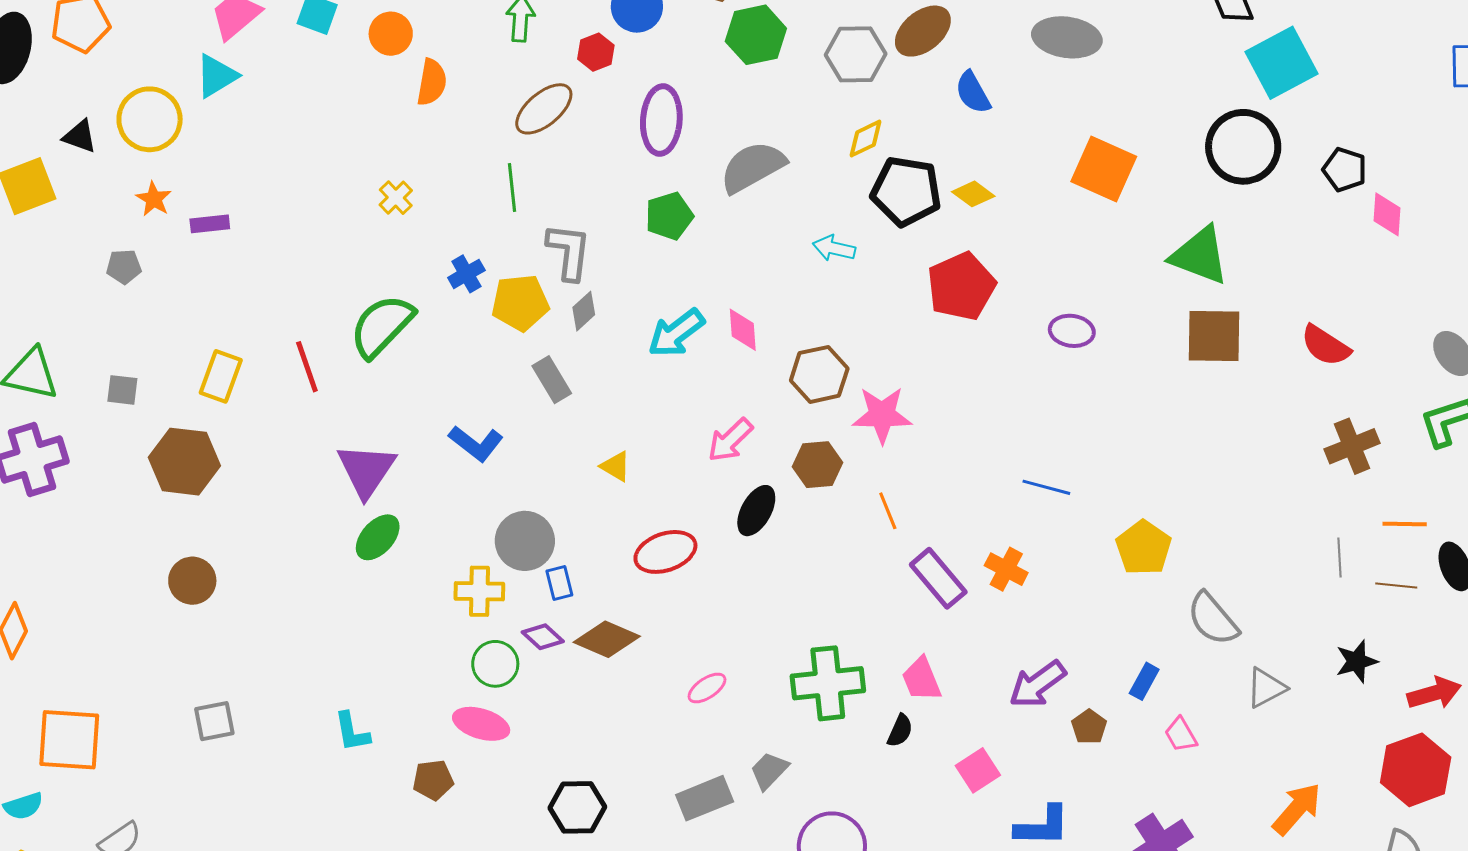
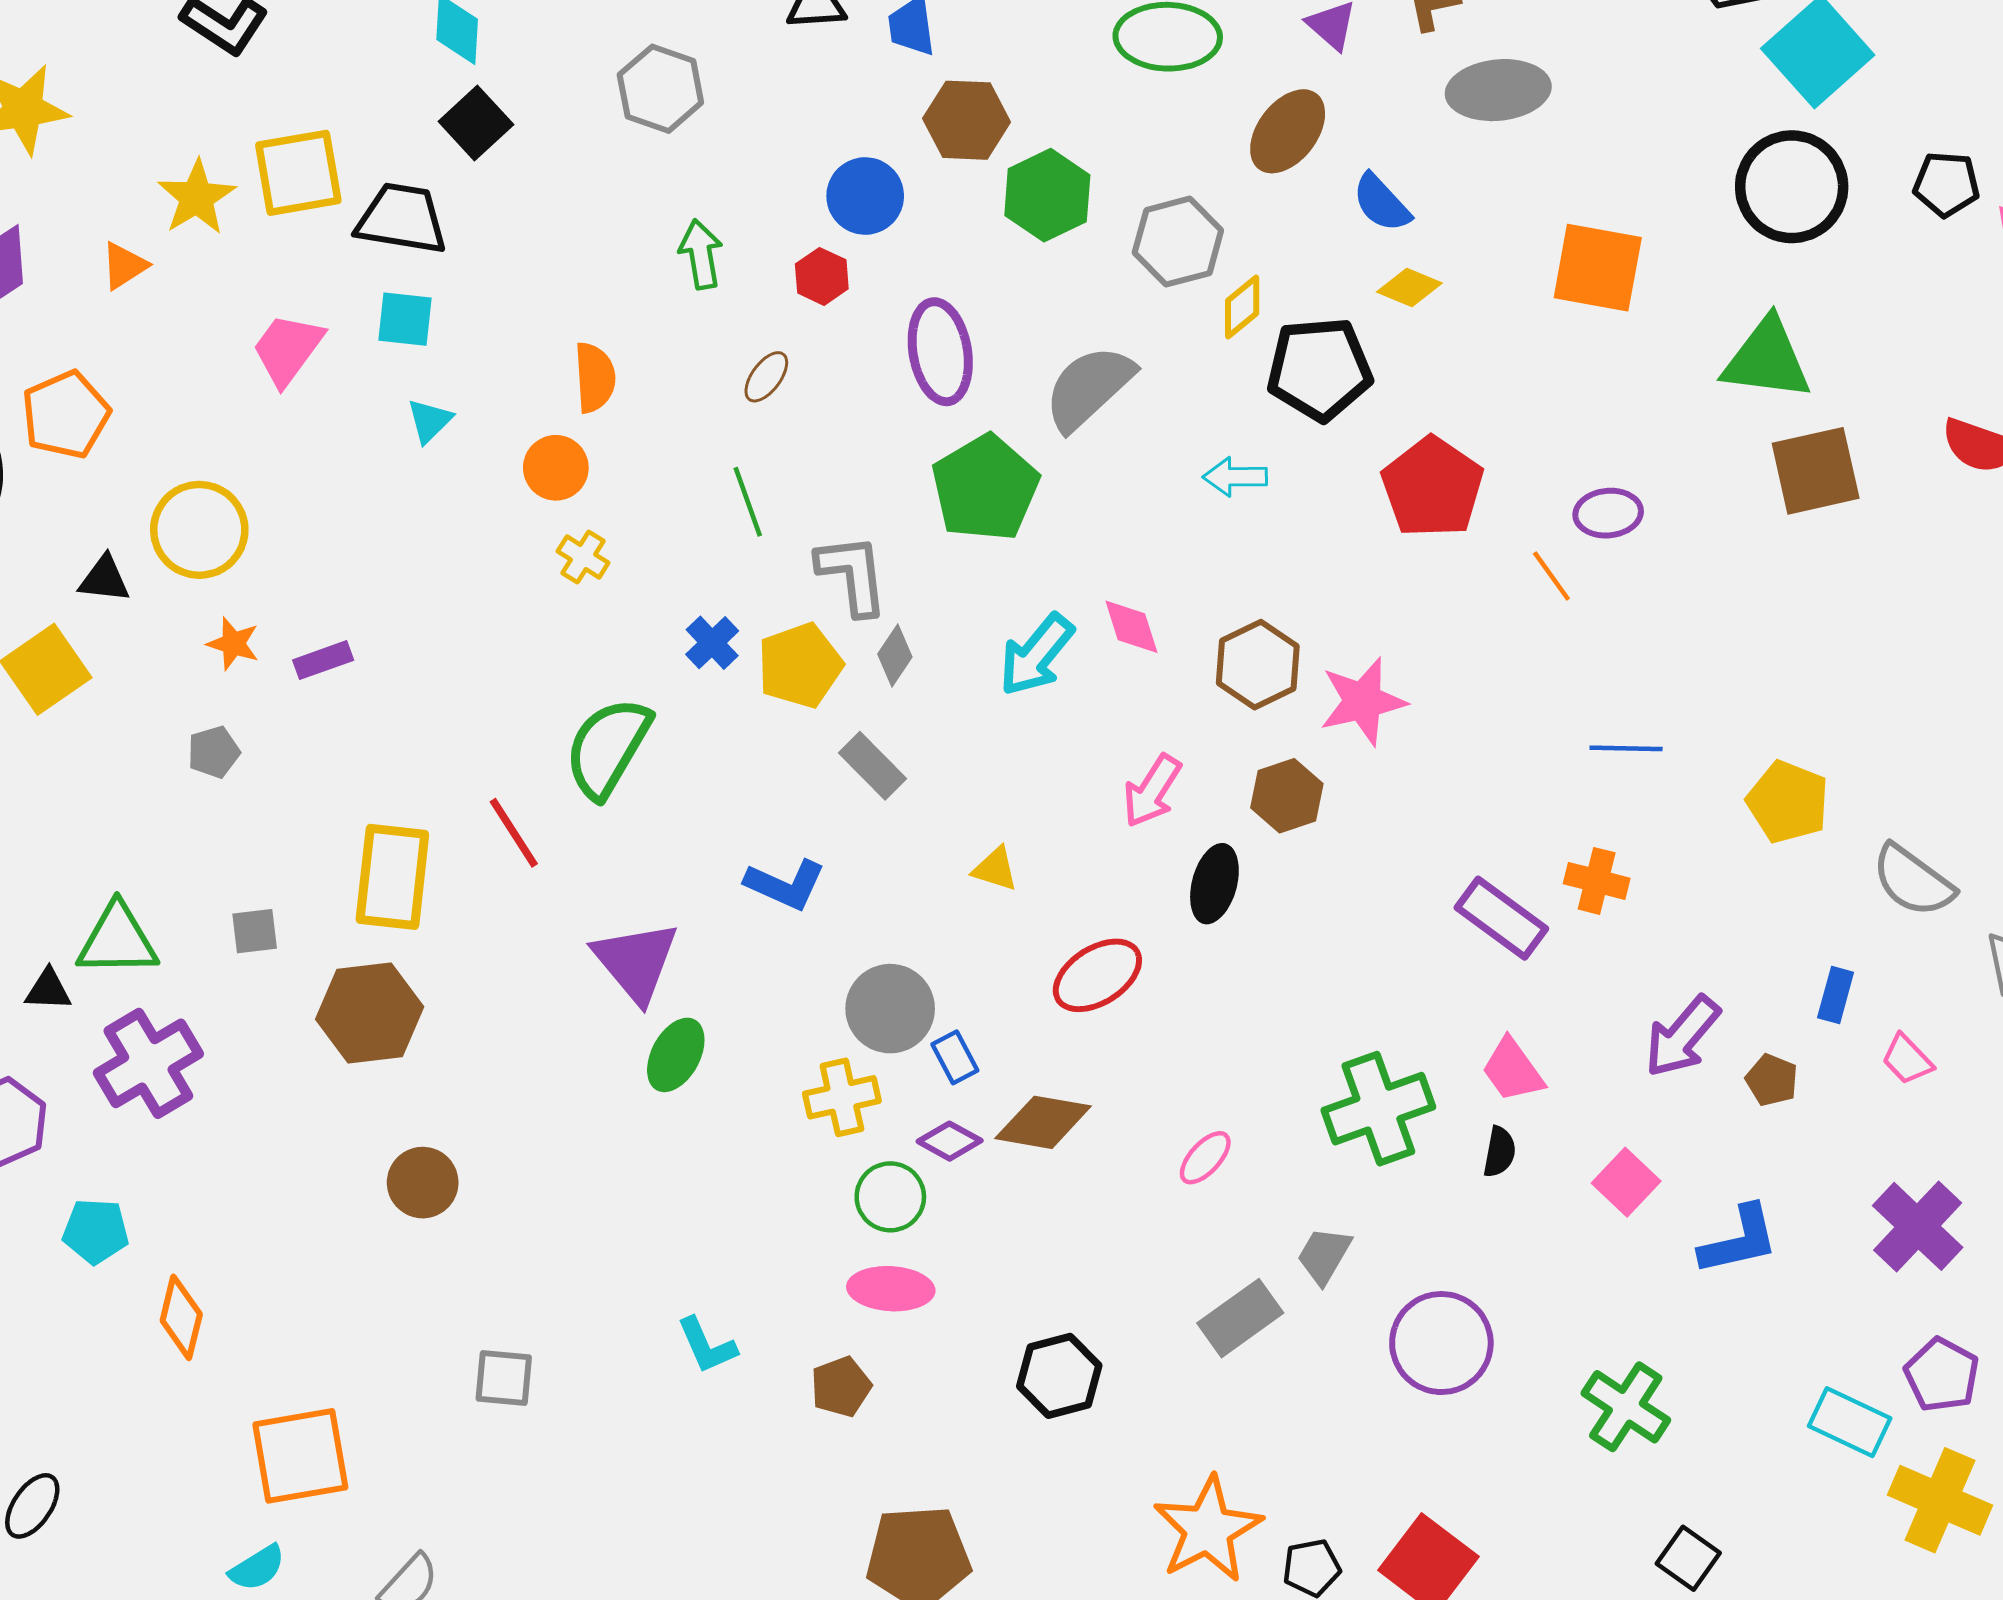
orange circle: (391, 34) -> (556, 468), moved
gray hexagon: (856, 54) -> (1178, 242), moved
cyan triangle: (216, 76) -> (430, 421), moved, size x0.7
brown ellipse: (544, 109) -> (766, 377), size x0.6
yellow diamond: (973, 194) -> (1409, 287), moved
green pentagon: (669, 216) -> (985, 488), size x1.5
yellow rectangle: (221, 376) -> (392, 877), size x1.4
orange line: (888, 511) -> (1551, 576), moved
gray square: (214, 721) -> (504, 1378), turned 30

